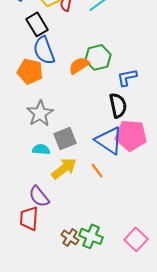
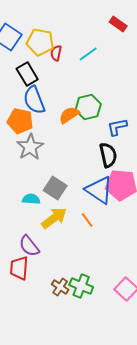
gray star: (40, 113) -> (30, 147), moved
gray square: (65, 138) -> (55, 188), turned -35

